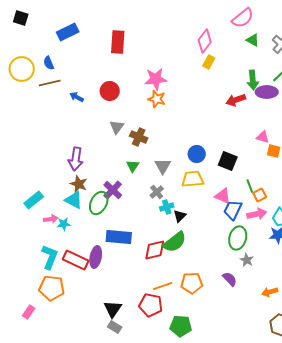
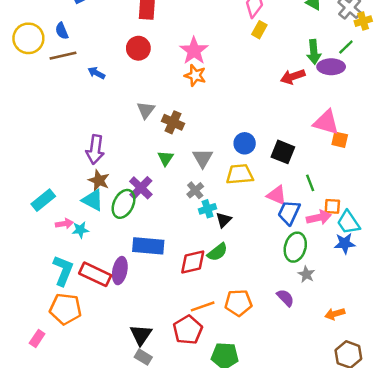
pink star: (156, 79) -> (194, 51), turned -30
red circle: (110, 91) -> (138, 48), moved
pink triangle: (263, 137) -> (326, 122), size x1.6
orange square: (260, 195) -> (332, 206), moved, turned 32
green semicircle: (175, 242) -> (217, 252), size x0.7
red pentagon: (151, 305) -> (188, 330), turned 30

